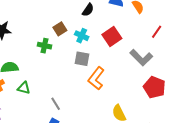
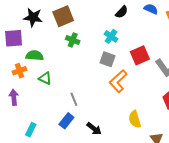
brown square: (60, 29) -> (63, 16), moved, size x1.5
red square: (112, 37) -> (140, 55), moved

